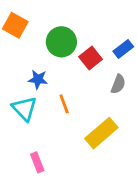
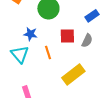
red square: (91, 58) -> (67, 36), moved, turned 35

